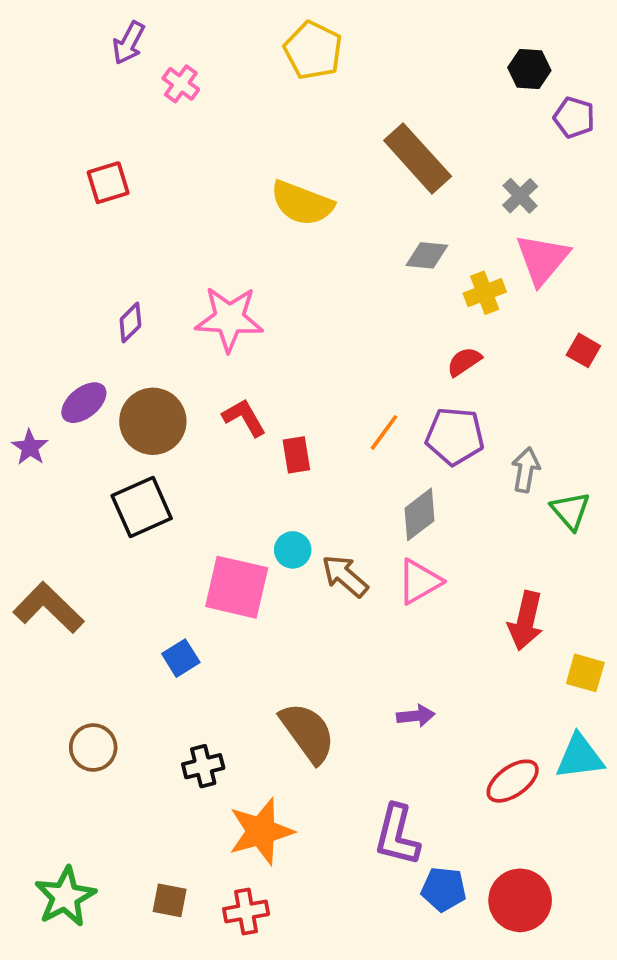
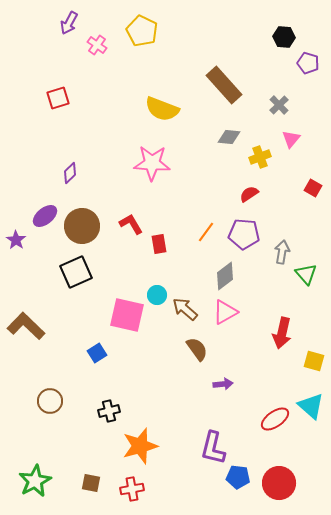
yellow pentagon: (313, 50) -> (142, 31), moved
pink triangle: (542, 259) -> (291, 139), size x0.6
pink star: (229, 319) -> (152, 163), moved
brown semicircle: (308, 733) -> (197, 349), moved, size x0.7
cyan triangle: (580, 757) -> (311, 406), turned 48

